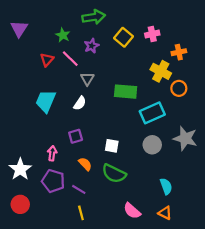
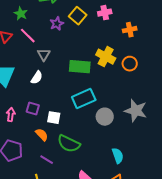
purple star: (92, 46) -> (57, 24), moved
yellow cross: (161, 71) -> (106, 57), moved
cyan rectangle: (152, 113) -> (84, 99), moved
purple square: (76, 136) -> (33, 109), turned 32
white square: (112, 146) -> (54, 118), moved
pink arrow: (52, 153) -> (11, 115), moved
purple line: (79, 189) -> (47, 160), moved

